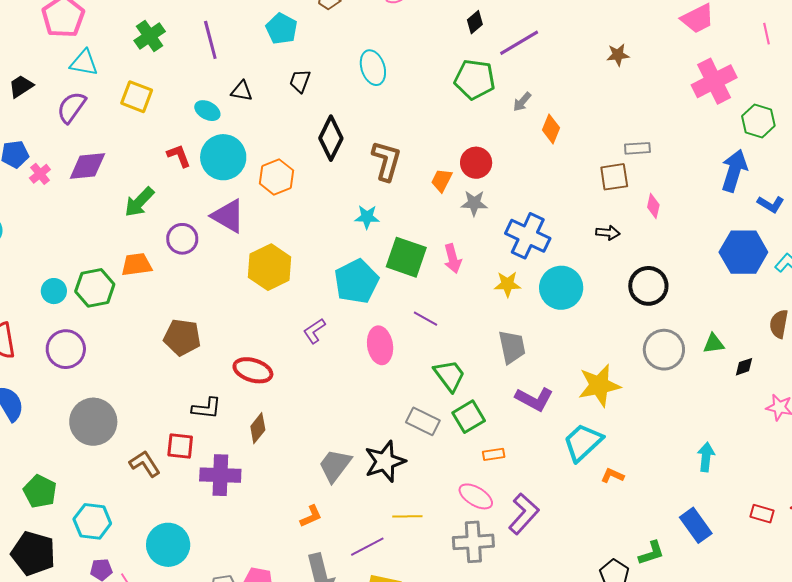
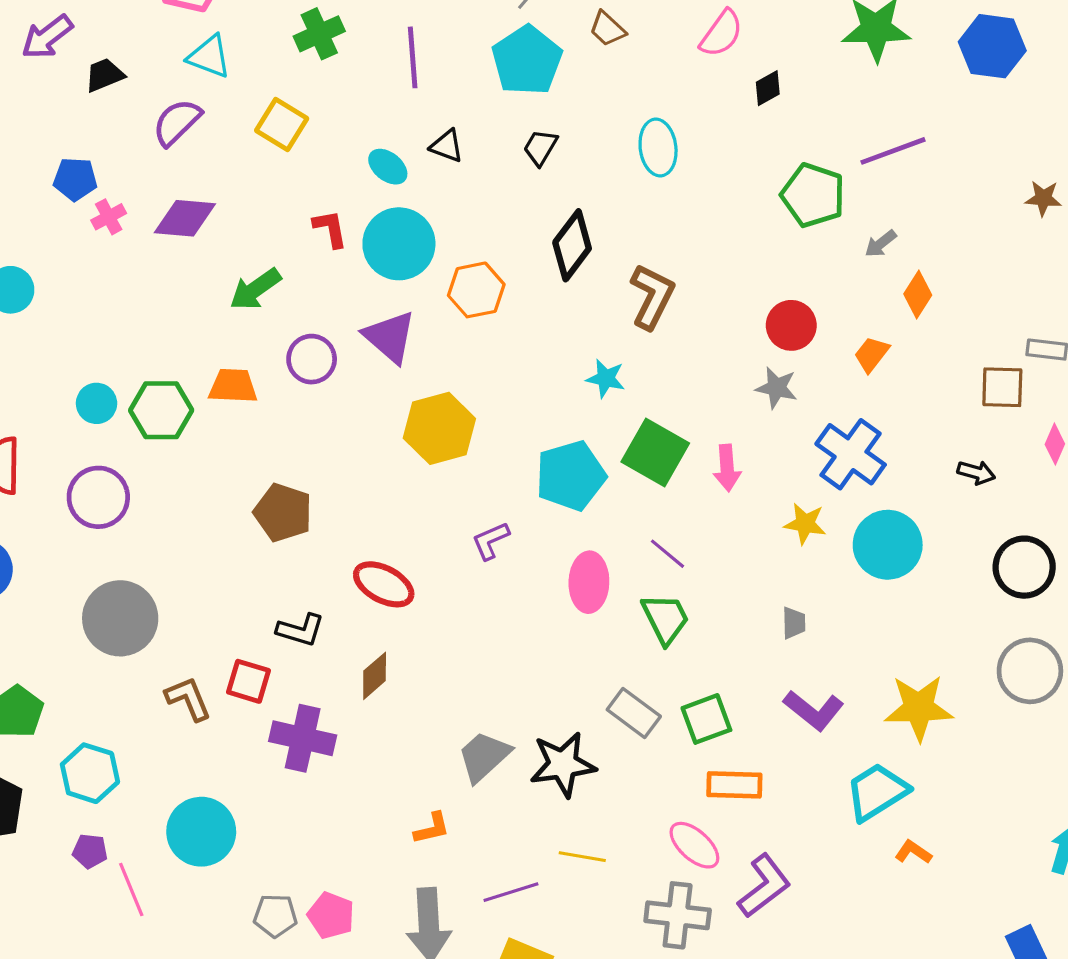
black diamond: (475, 22) -> (768, 88), moved
cyan pentagon: (282, 29) -> (527, 60), size x1.4
orange trapezoid: (442, 180) -> (872, 354), moved
gray trapezoid: (512, 347) -> (794, 623), size x0.6
green trapezoid: (449, 375) -> (665, 619), moved
orange rectangle: (494, 454) -> (734, 785), size x1.6

